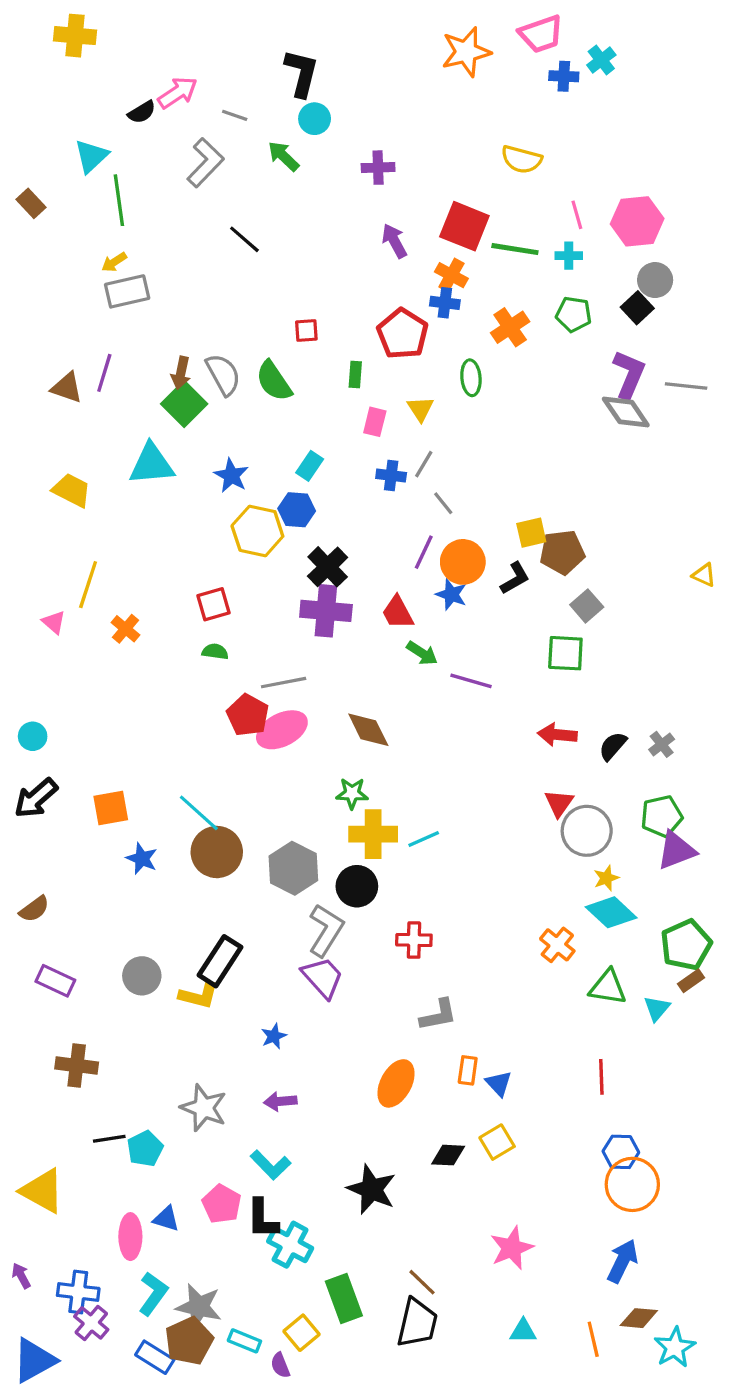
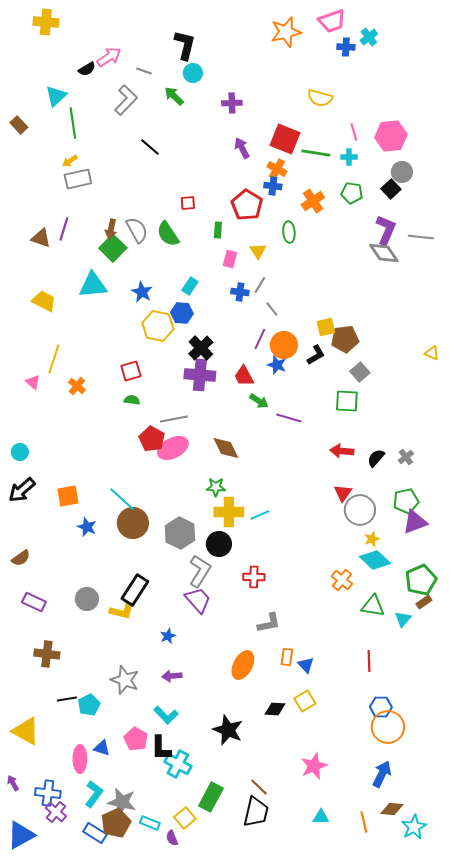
green rectangle: (344, 1299) -> (211, 797), turned 48

